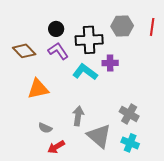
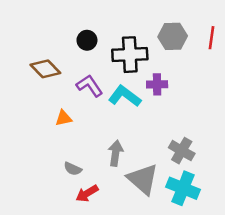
purple L-shape: (58, 51) -> (90, 86), moved
orange triangle: (38, 89) -> (64, 118), size x0.6
cyan cross: (130, 143) -> (183, 188), size x1.4

